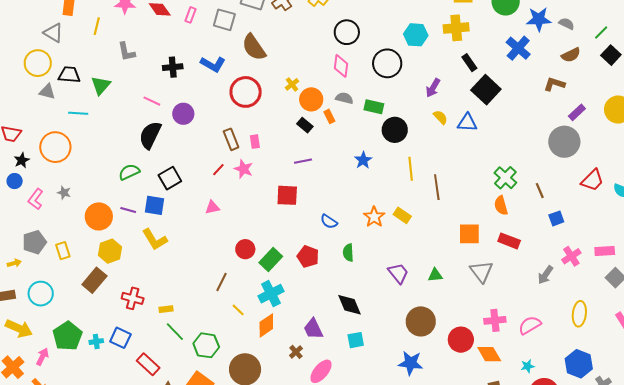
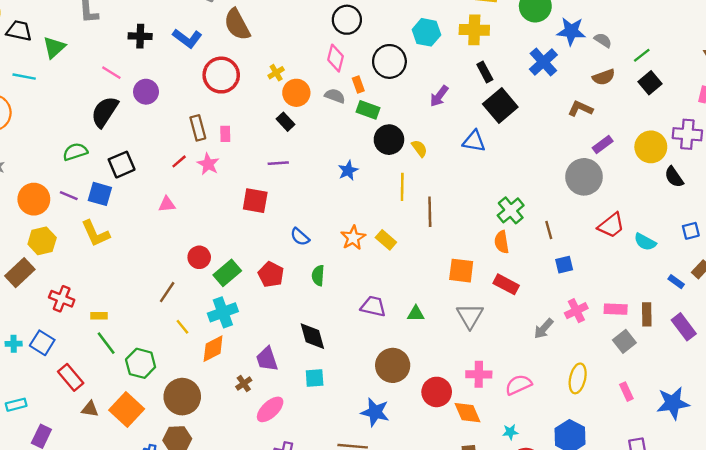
orange rectangle: (329, 116) -> (358, 85), moved
yellow semicircle: (440, 117) -> (419, 148), moved
purple trapezoid: (398, 273) -> (373, 306), turned -45

